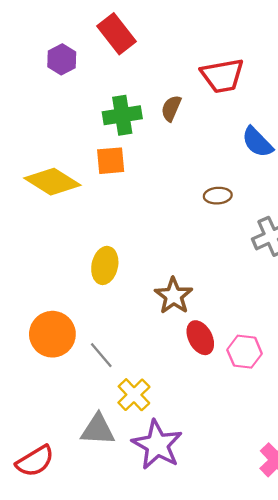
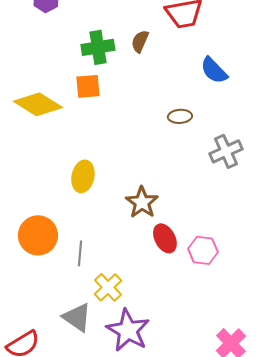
gray line: (101, 355) -> (80, 253), turned 45
gray triangle: (98, 430) -> (77, 317), turned 32

